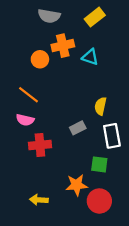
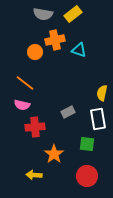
yellow rectangle: (95, 17) -> (73, 14), moved
yellow semicircle: (100, 106) -> (102, 93), moved
orange star: (76, 185) -> (54, 154), moved, turned -30

